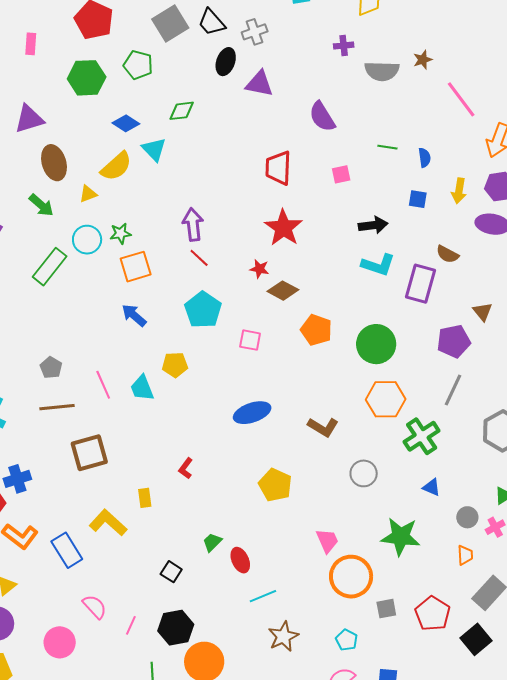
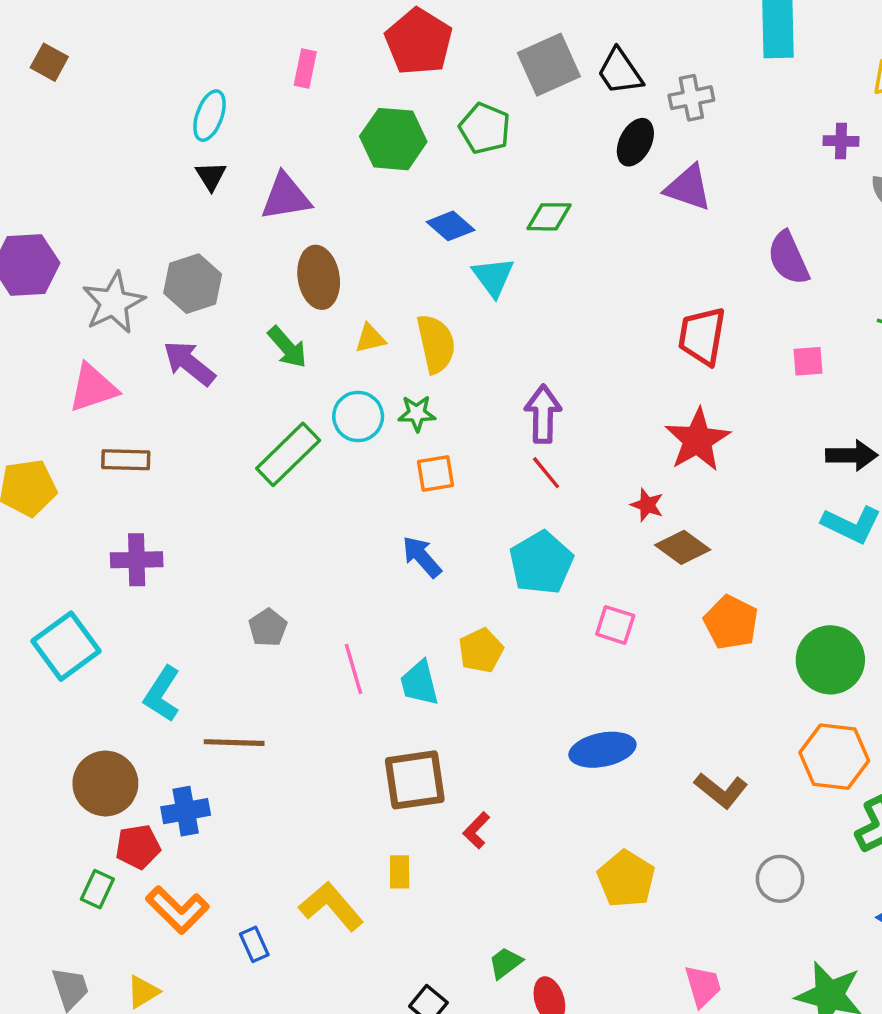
yellow semicircle: (116, 166) -> (436, 344), moved, turned -68
orange square: (136, 267) -> (435, 473), size x0.7
yellow pentagon: (175, 365) -> (481, 650), turned -30
brown line: (57, 407) -> (234, 743), moved
brown square: (89, 453) -> (415, 780), moved
blue rectangle: (67, 550) -> (254, 944), size x0.6

